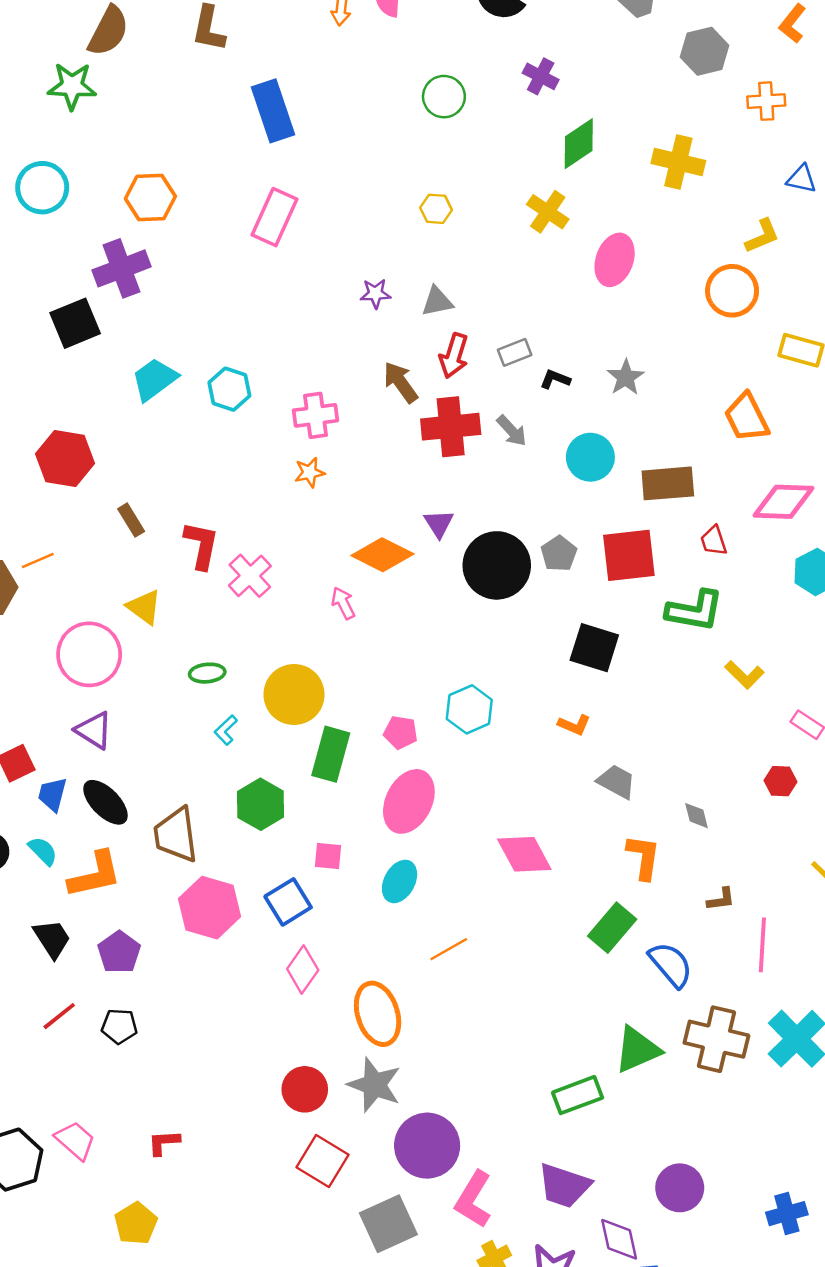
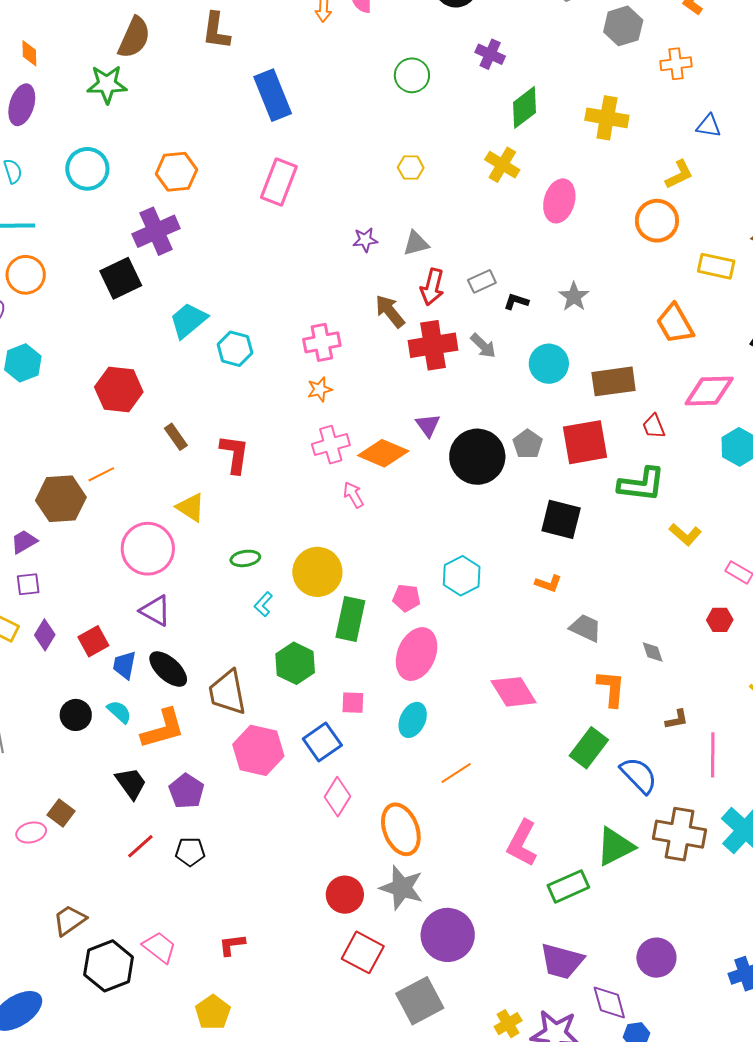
cyan hexagon: (229, 389) -> (235, 349), moved
pink cross: (250, 576) -> (331, 445), moved, turned 30
pink L-shape: (473, 1199) -> (522, 843), moved

